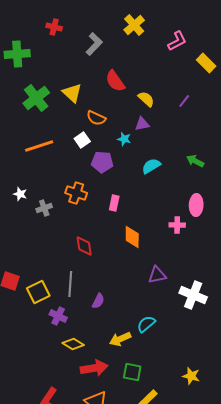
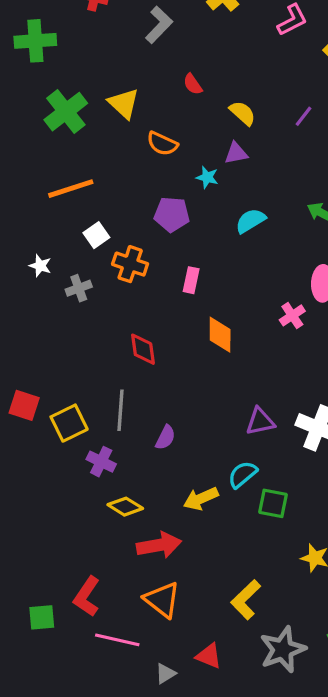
red semicircle: (115, 81) -> (193, 84), size x0.6
white square: (82, 140) -> (96, 235), moved
pink cross: (177, 225) -> (292, 315), turned -35
purple triangle: (157, 275) -> (260, 421), moved
green square: (132, 372) -> (273, 503), moved

